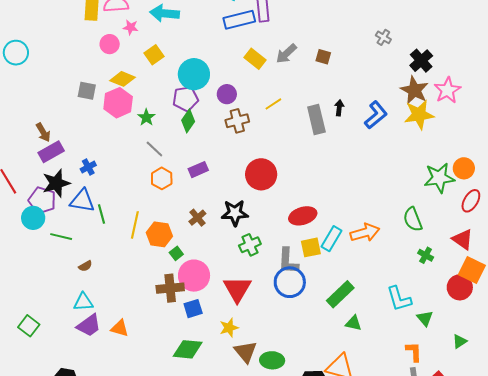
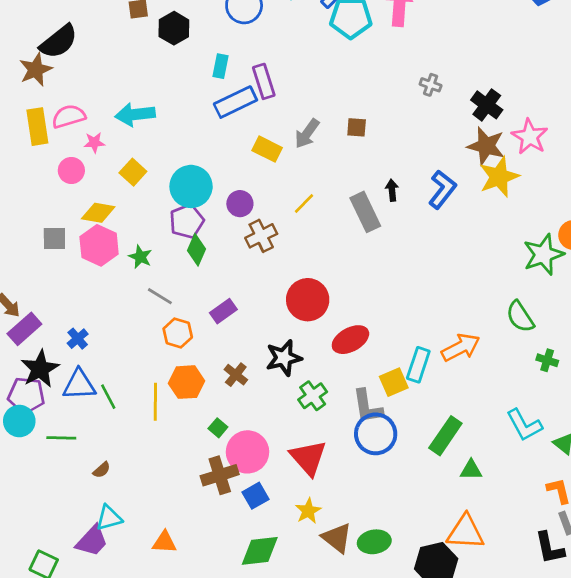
red ellipse: (303, 216) -> (350, 340), moved
orange hexagon: (159, 234) -> (187, 382), moved
purple trapezoid: (89, 325) -> (92, 541), moved

